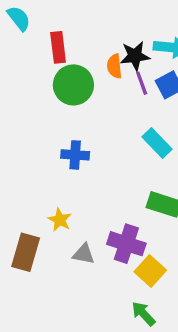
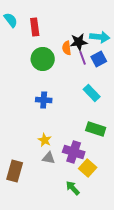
red rectangle: (58, 47) -> (35, 27), moved
yellow star: (60, 220) -> (45, 140), moved
brown rectangle: (26, 252) -> (15, 171), moved
green arrow: (143, 314) -> (73, 188), moved

